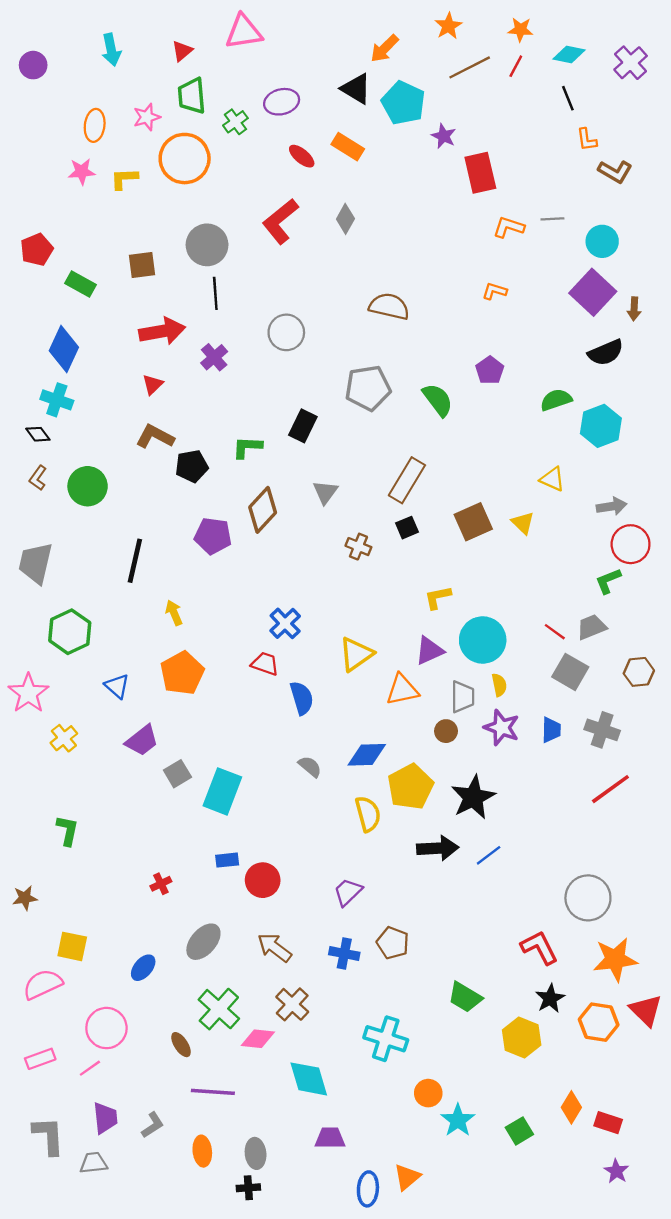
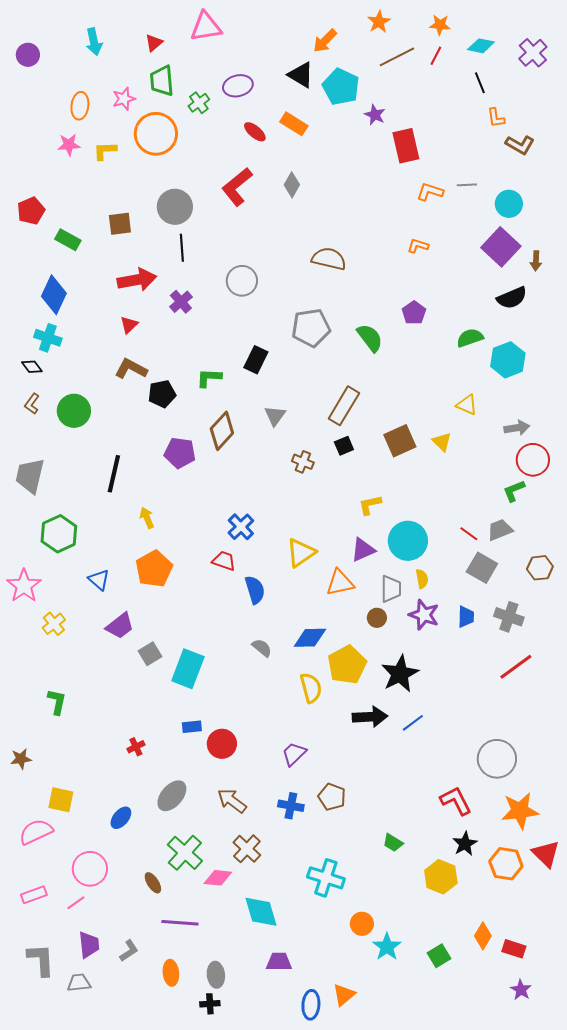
green trapezoid: (465, 997) -> (393, 843), size x0.7

